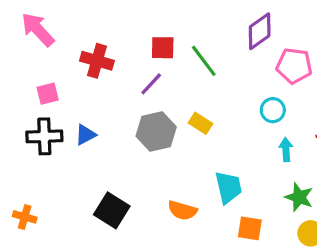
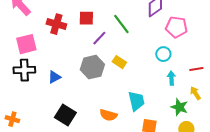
red square: (163, 48) -> (86, 18), moved
purple line: (151, 84) -> (99, 38), moved
pink square: (48, 94) -> (26, 44), size x1.5
blue triangle: (85, 135) -> (54, 77), moved

